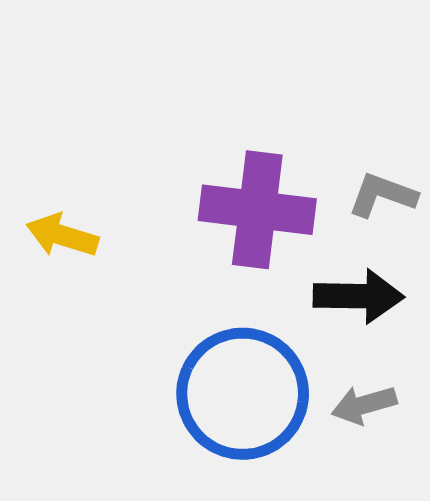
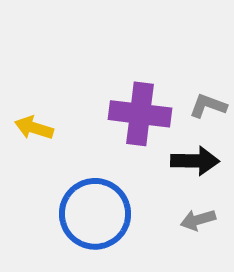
blue circle: (243, 394) -> (95, 214), moved

